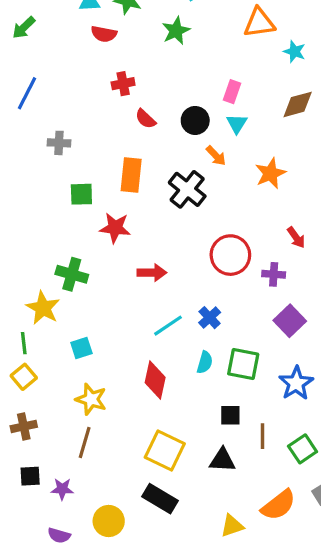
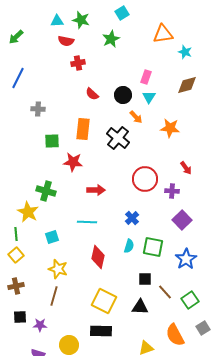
red cross: (123, 84) -> (78, 63), moved
orange star: (270, 173) -> (170, 128), turned 30
cyan line: (168, 326) -> (87, 222), moved, turned 36
brown line: (262, 436) -> (165, 292), turned -42
black rectangle: (160, 499) -> (101, 331), turned -30
orange semicircle: (278, 505) -> (175, 335), turned 100

